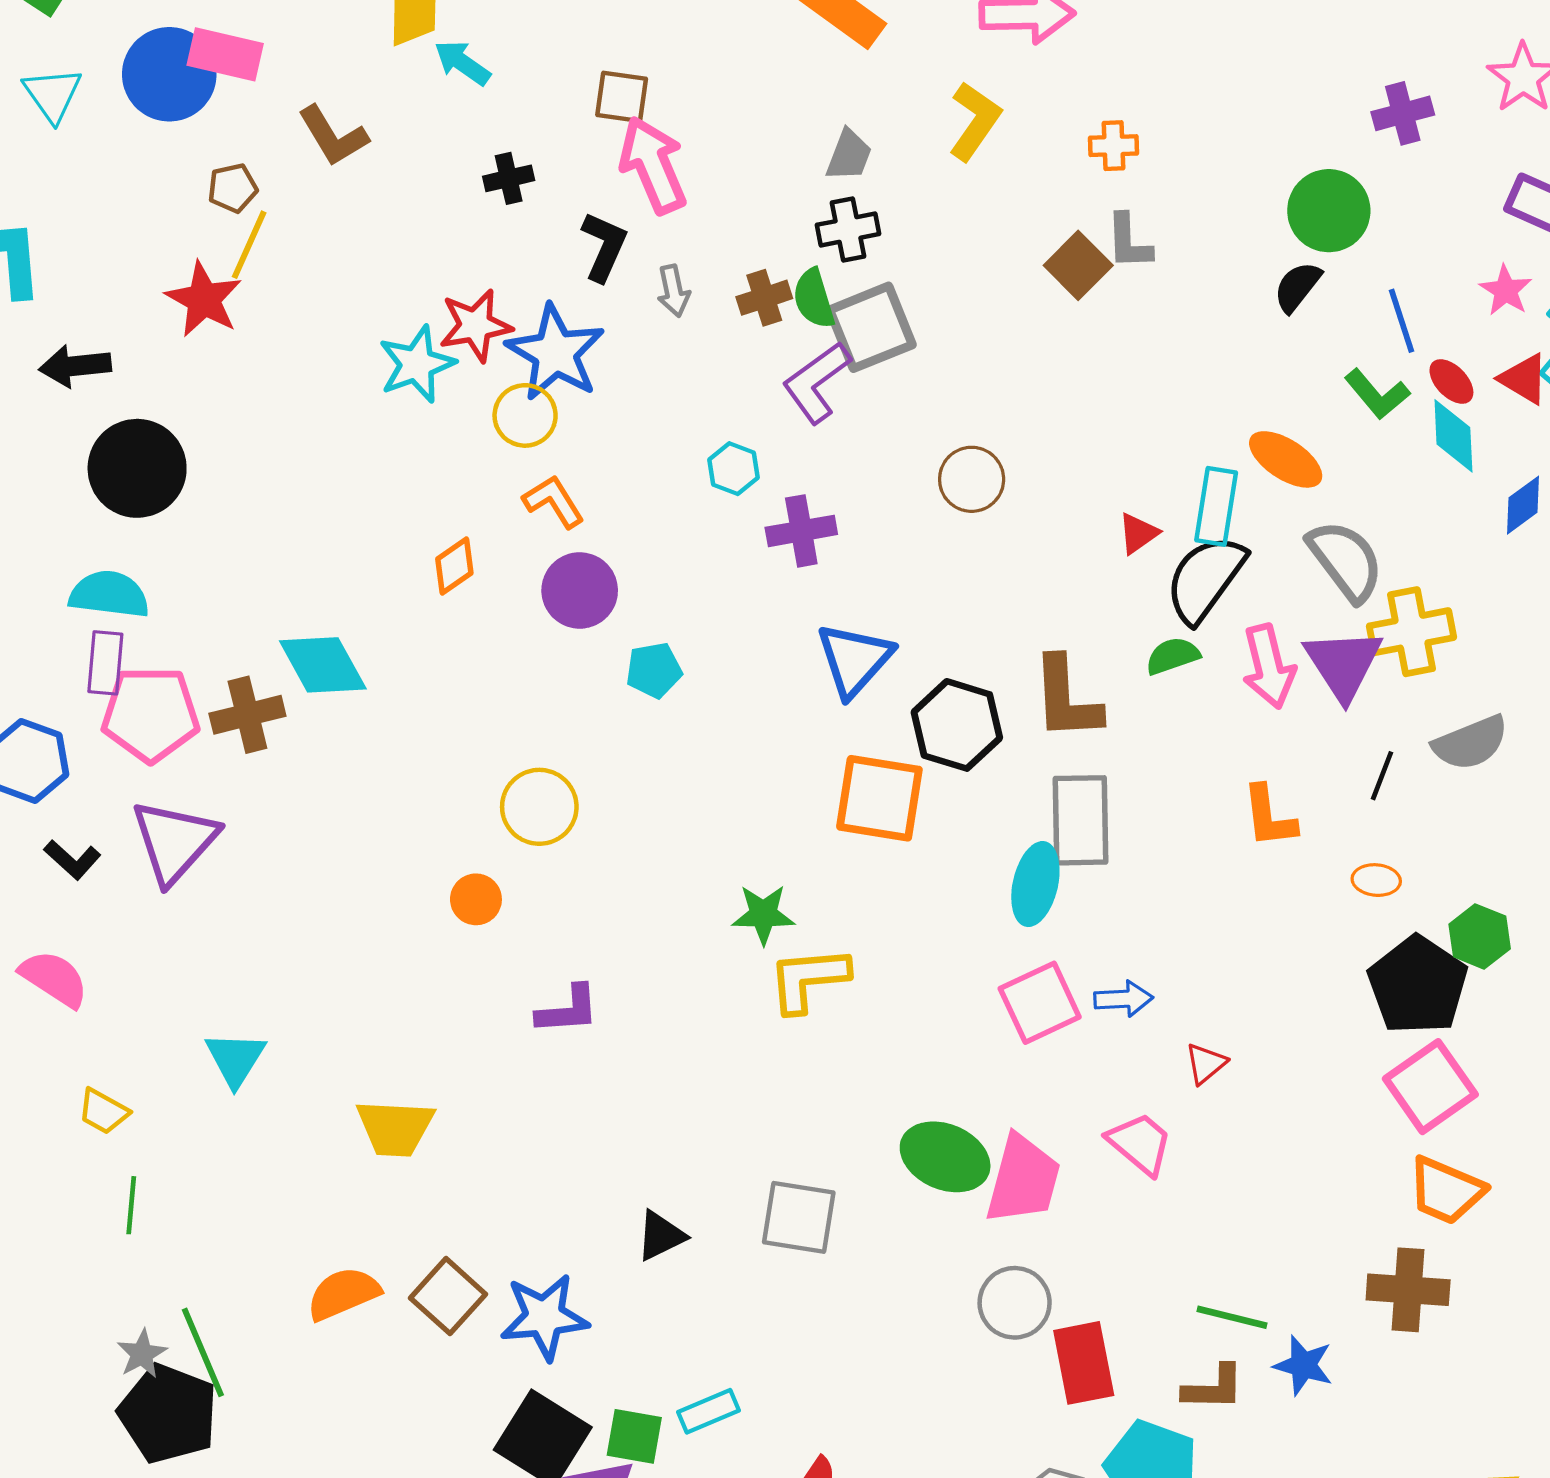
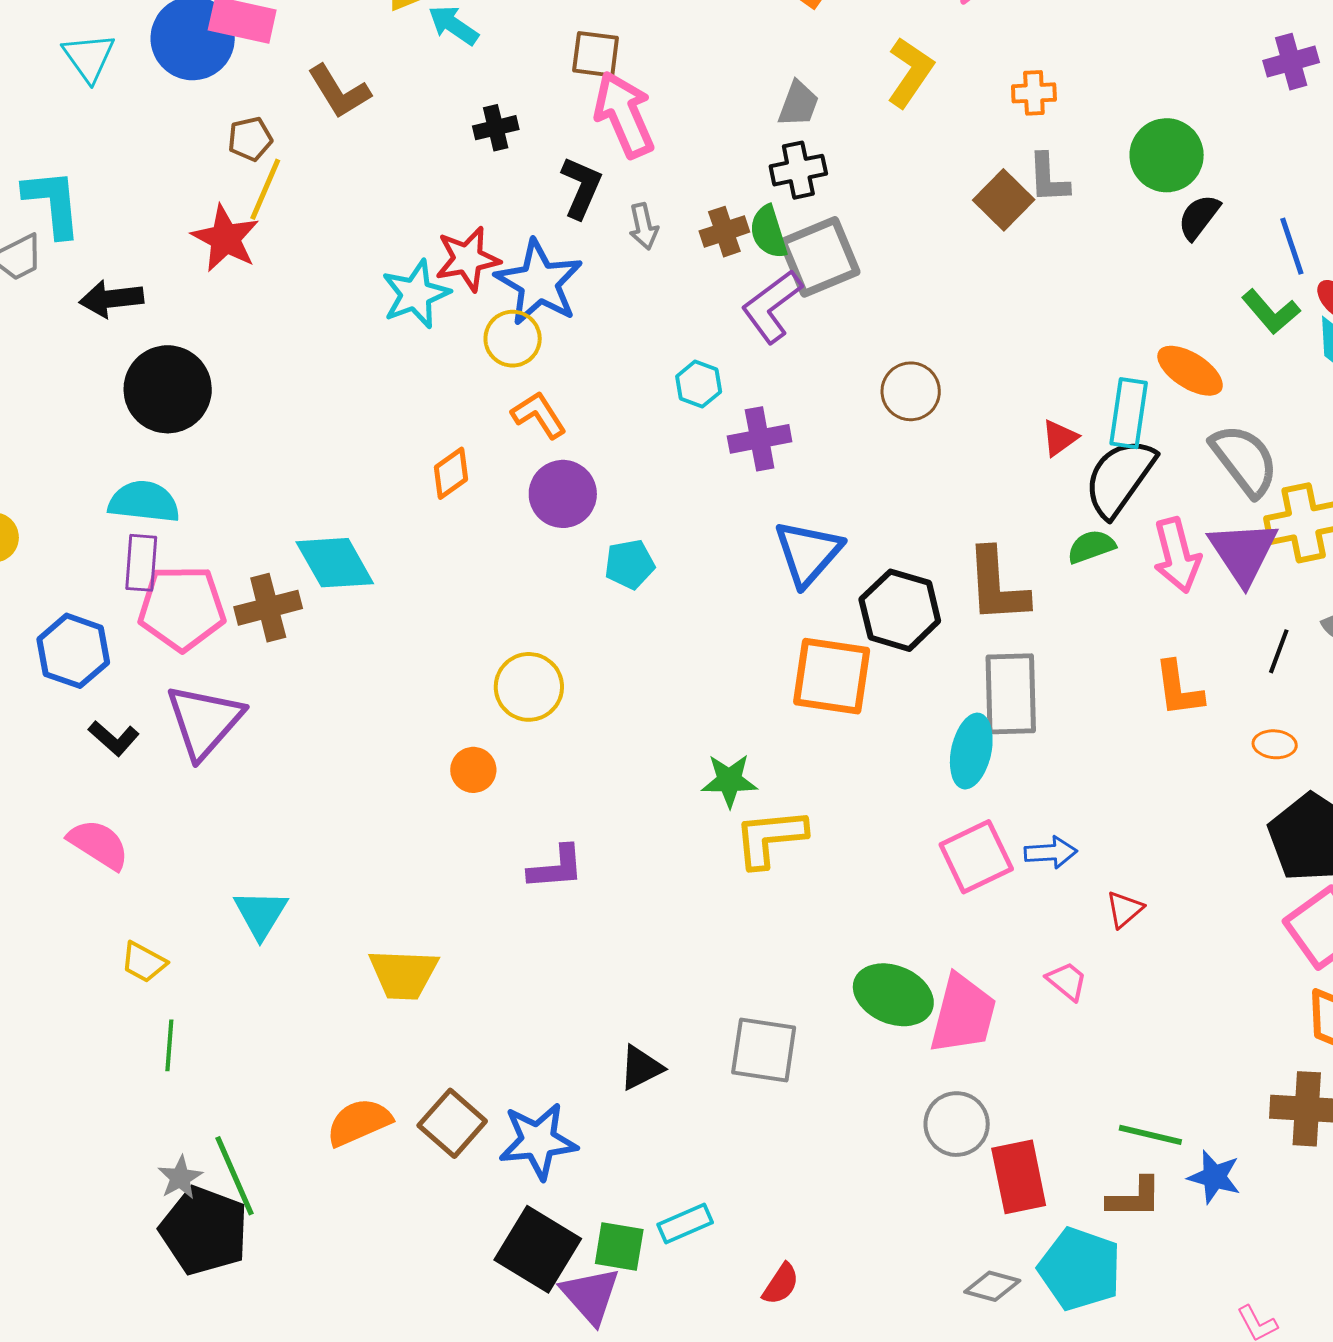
green circle: (1329, 211) -> (1167, 155), moved
pink trapezoid: (1140, 1143) -> (1067, 981), size x0.7

